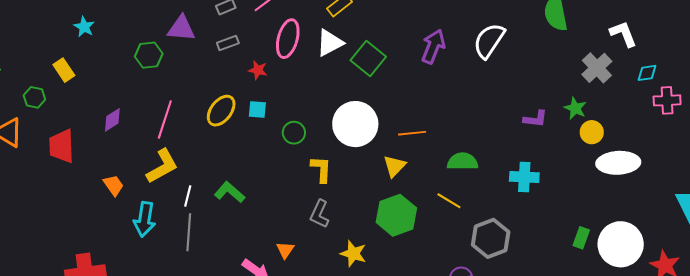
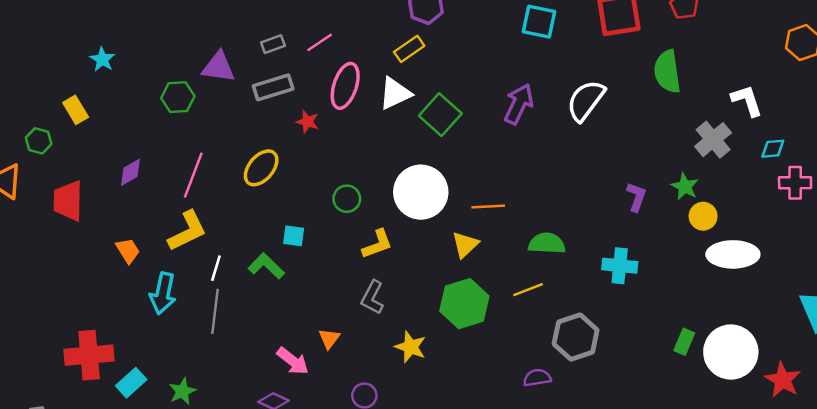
gray rectangle: (228, 43) -> (273, 87), size x1.5
cyan square: (257, 110) -> (294, 236), moved
purple L-shape: (535, 119) -> (636, 197), turned -80
yellow L-shape: (321, 169) -> (377, 244), turned 64
yellow line: (449, 201) -> (528, 290), turned -55

